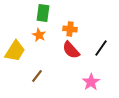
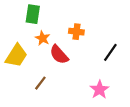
green rectangle: (43, 13) -> (33, 14), moved
red semicircle: (71, 50) -> (59, 55), moved

